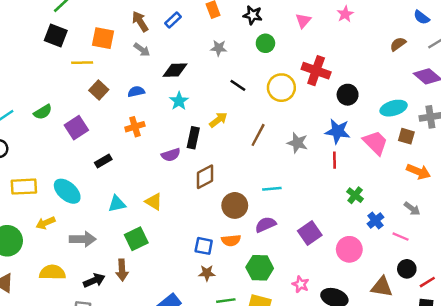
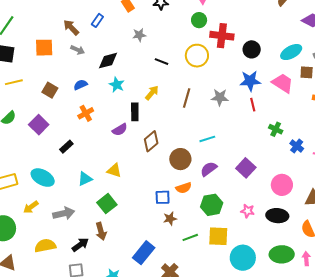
green circle: (265, 43) -> (199, 20), moved
yellow line: (82, 63) -> (14, 82), moved
pink circle: (349, 249) -> (282, 185), moved

